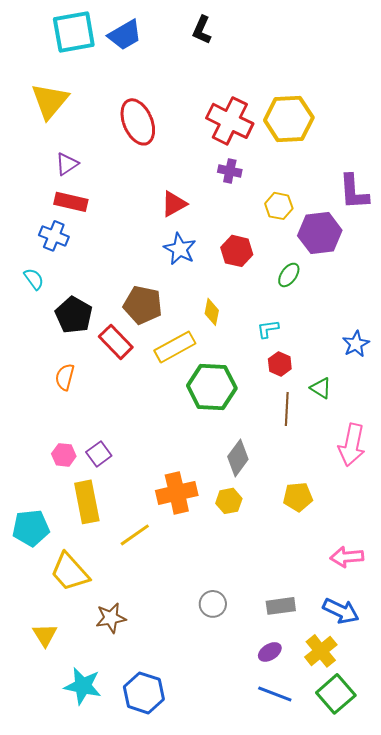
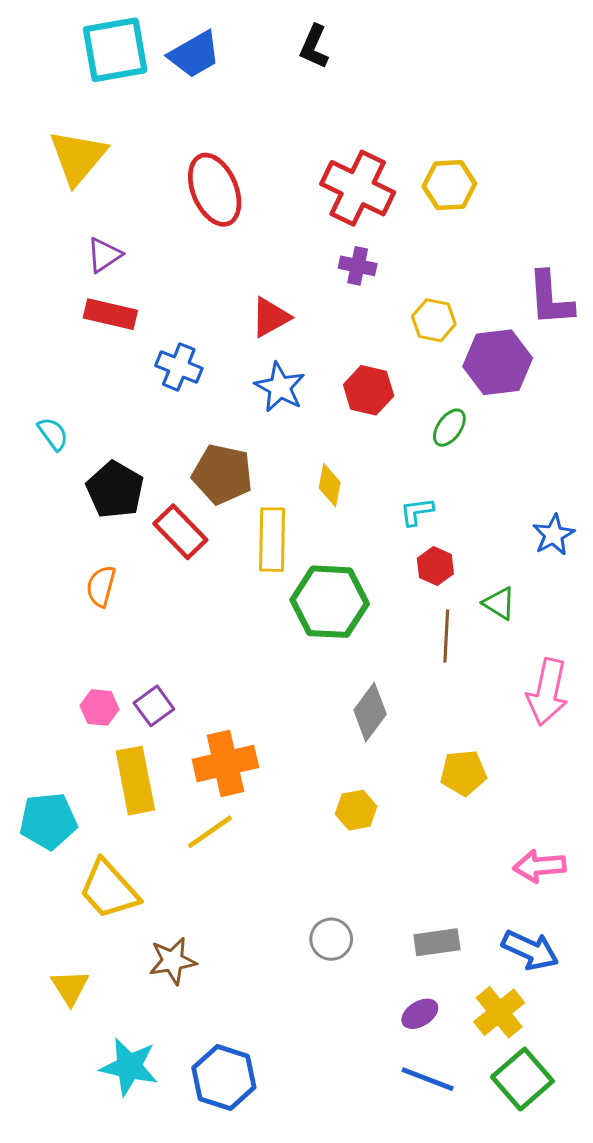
yellow hexagon: (289, 119) -> (449, 185), size x0.7
blue cross: (54, 236) -> (179, 367), moved
yellow rectangle: (175, 347) -> (272, 540), turned -60
orange cross: (177, 493) -> (225, 763), moved
yellow hexagon: (229, 501) -> (356, 810), moved

